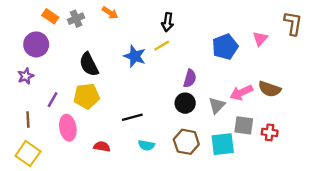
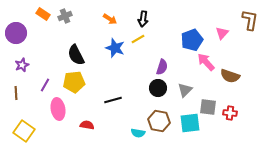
orange arrow: (110, 13) -> (110, 19), moved
purple circle: (36, 44) -> (16, 33), moved
pink arrow: (241, 93) -> (206, 62), moved, turned 72
brown line: (28, 120) -> (16, 93), moved
cyan semicircle: (146, 145) -> (138, 133), moved

